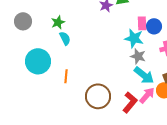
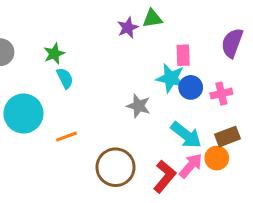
blue circle: (154, 26) -> (191, 87), moved
gray star: (138, 56) -> (139, 106), moved
orange line: (66, 76) -> (66, 137), turned 64

